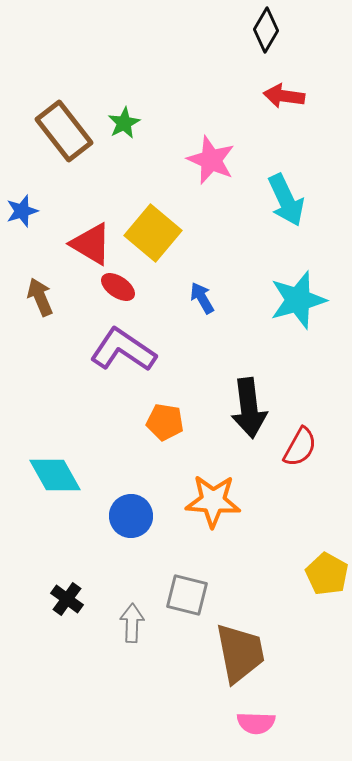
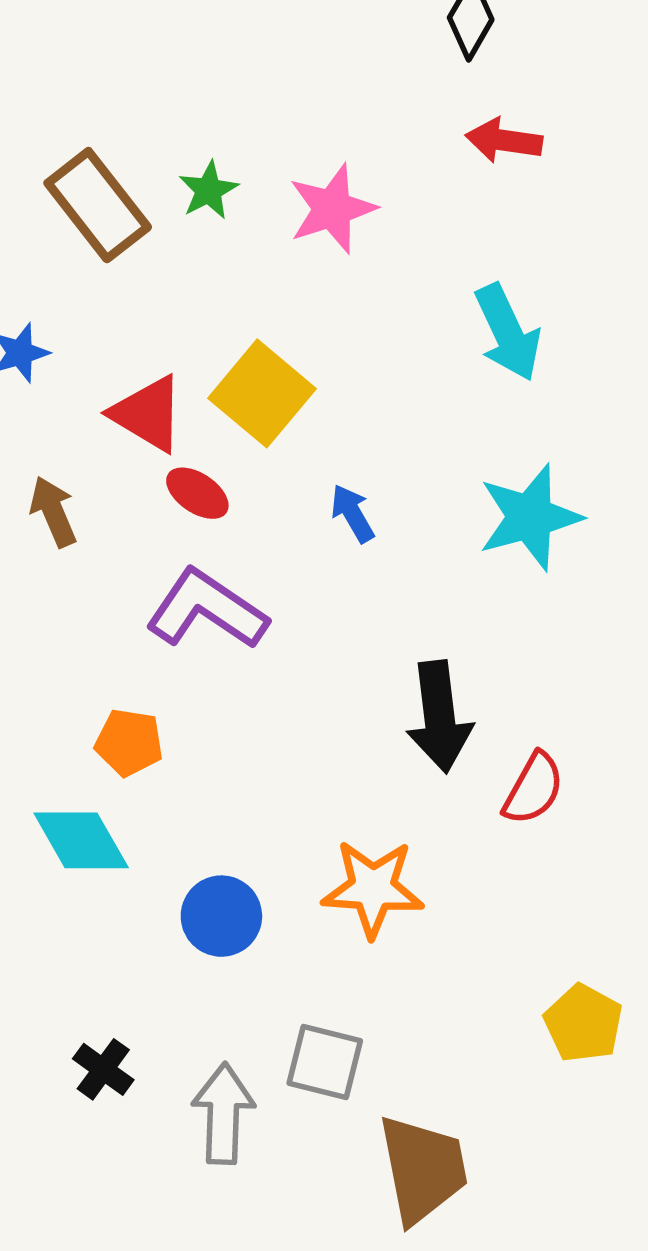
pink star: (211, 160) -> (332, 209), moved, turned 30
orange pentagon: (165, 422) -> (129, 742), moved
gray arrow: (132, 623) -> (223, 1114), size x1.4

